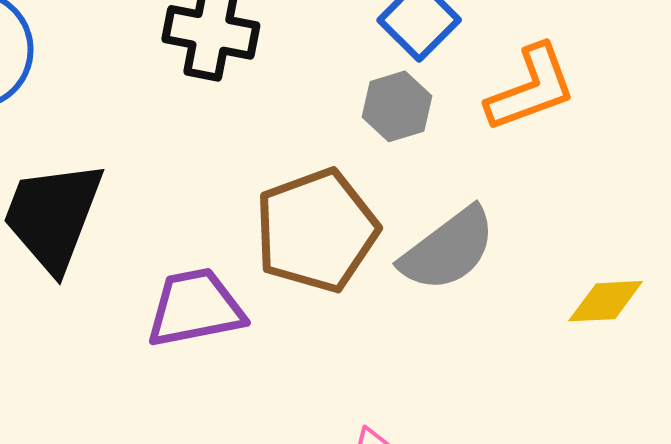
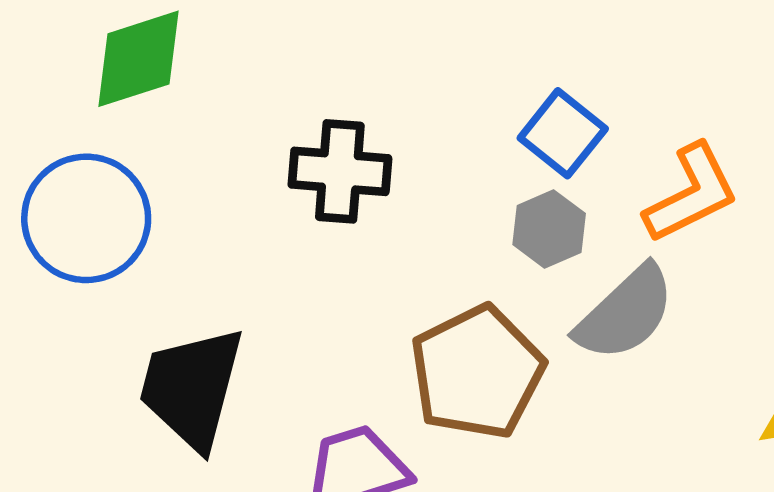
gray semicircle: (448, 249) -> (625, 313), moved

